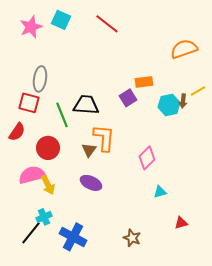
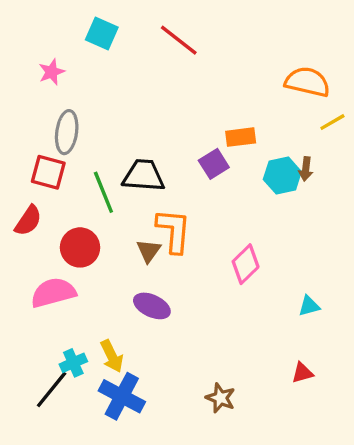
pink star: (31, 27) -> (52, 72), moved, size x0.7
orange semicircle: (184, 49) -> (307, 82), turned 32
yellow line: (198, 91) -> (332, 122), moved
yellow arrow: (48, 185) -> (112, 356), moved
cyan triangle: (160, 192) -> (309, 306), moved

